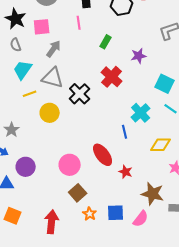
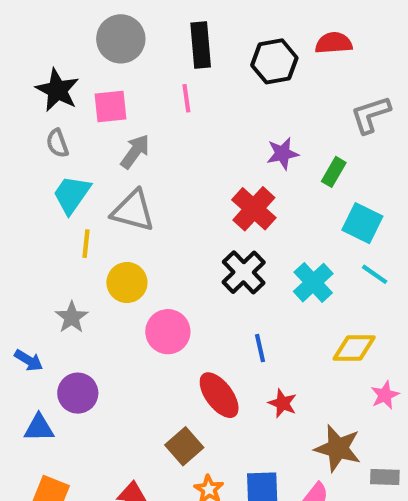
green rectangle: (106, 42) -> (334, 172), moved
purple star: (139, 56) -> (283, 154), moved
yellow line: (30, 94) -> (86, 244), turned -64
black cross: (80, 94) -> (244, 272), moved
gray star: (12, 130) -> (72, 317), moved
blue line: (125, 132) -> (260, 348), moved
red ellipse: (103, 155) -> (219, 395), moved
pink circle: (70, 165) -> (168, 332), moved

